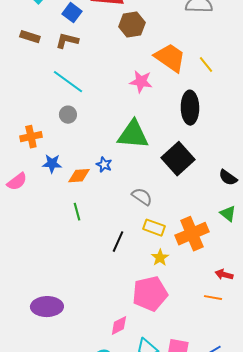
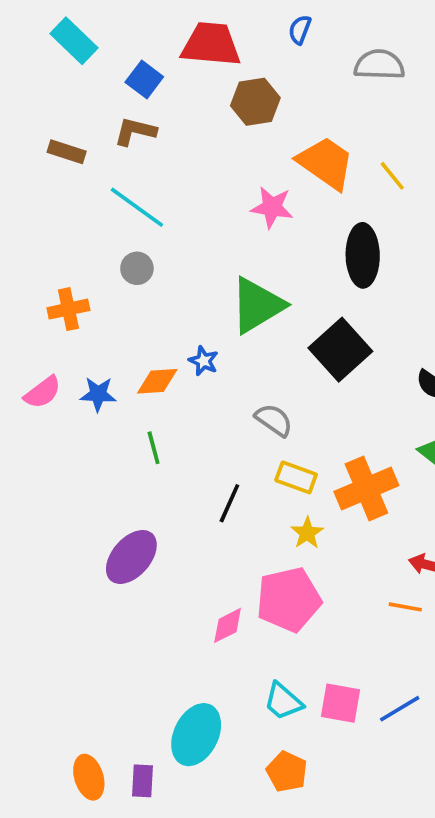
brown rectangle: (30, 37) -> (67, 152), moved
green triangle: (133, 135) -> (257, 305), turned -36
blue star: (52, 164) -> (98, 394), moved
purple ellipse: (47, 307) -> (131, 557), moved, turned -48
pink diamond: (119, 326) -> (228, 625), moved

